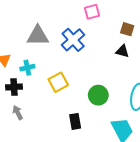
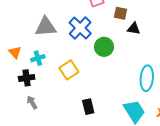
brown square: (127, 29) -> (120, 13), moved
black triangle: (122, 51) -> (134, 29), moved
green circle: (98, 95) -> (104, 47), moved

